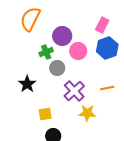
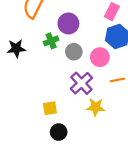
pink circle: (78, 51) -> (100, 57), moved
gray circle: (57, 68) -> (74, 52), moved
black star: (27, 84) -> (16, 48), moved, turned 30

